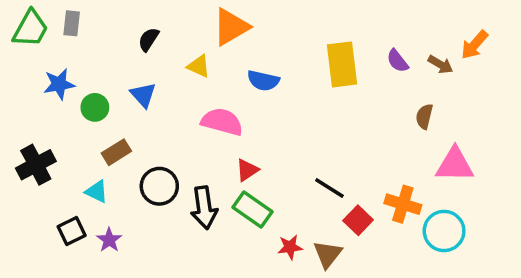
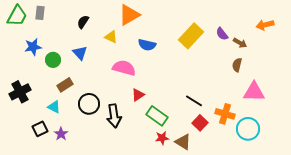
orange arrow: (474, 45) -> (265, 25), turned 36
yellow rectangle: (342, 64) -> (191, 36), turned 50
brown arrow: (440, 64) -> (240, 43), moved
black line: (329, 188) -> (194, 101), moved
green rectangle: (252, 209) -> (157, 116), moved
brown triangle: (328, 254) -> (183, 142), turned -36

